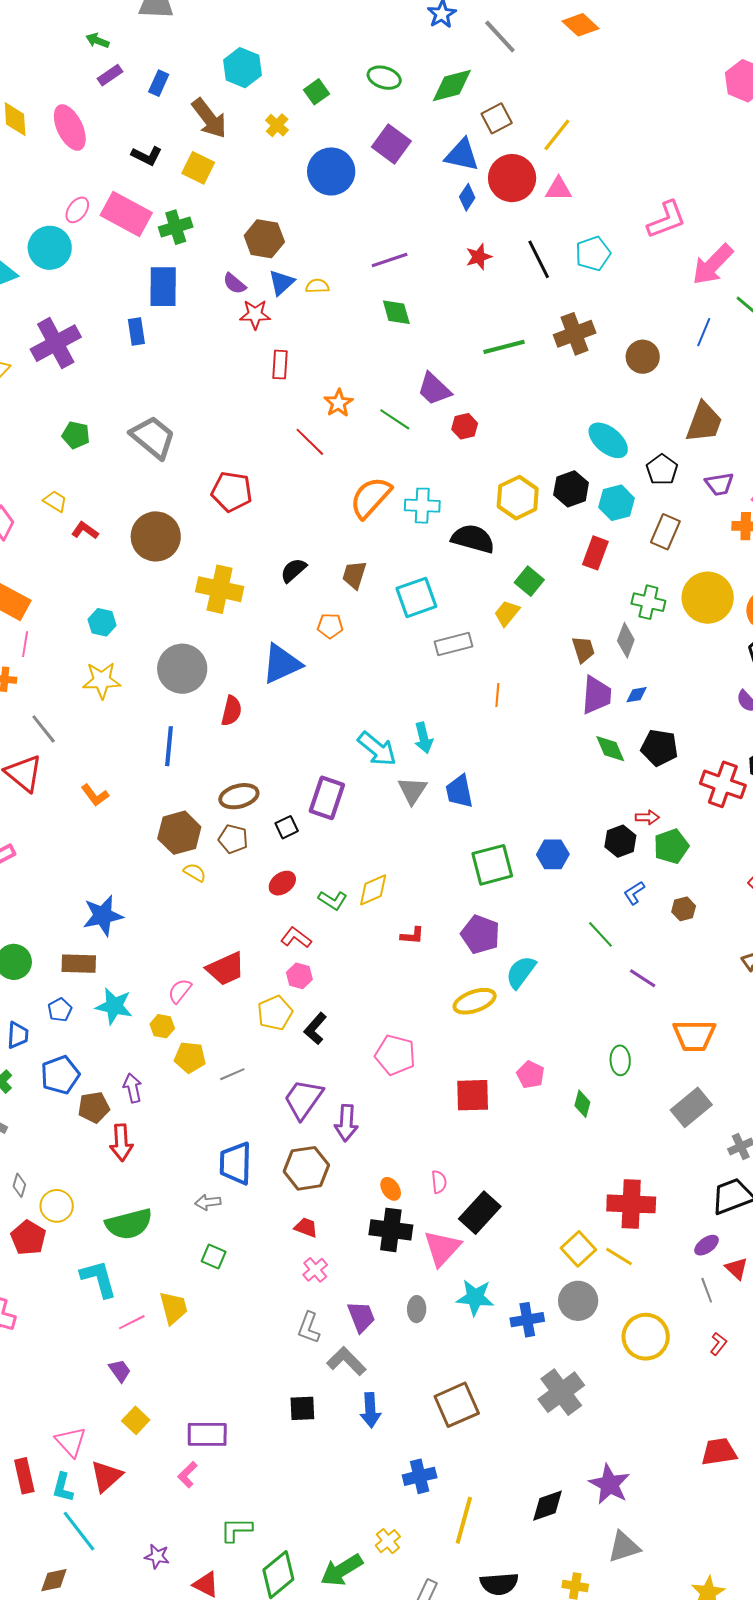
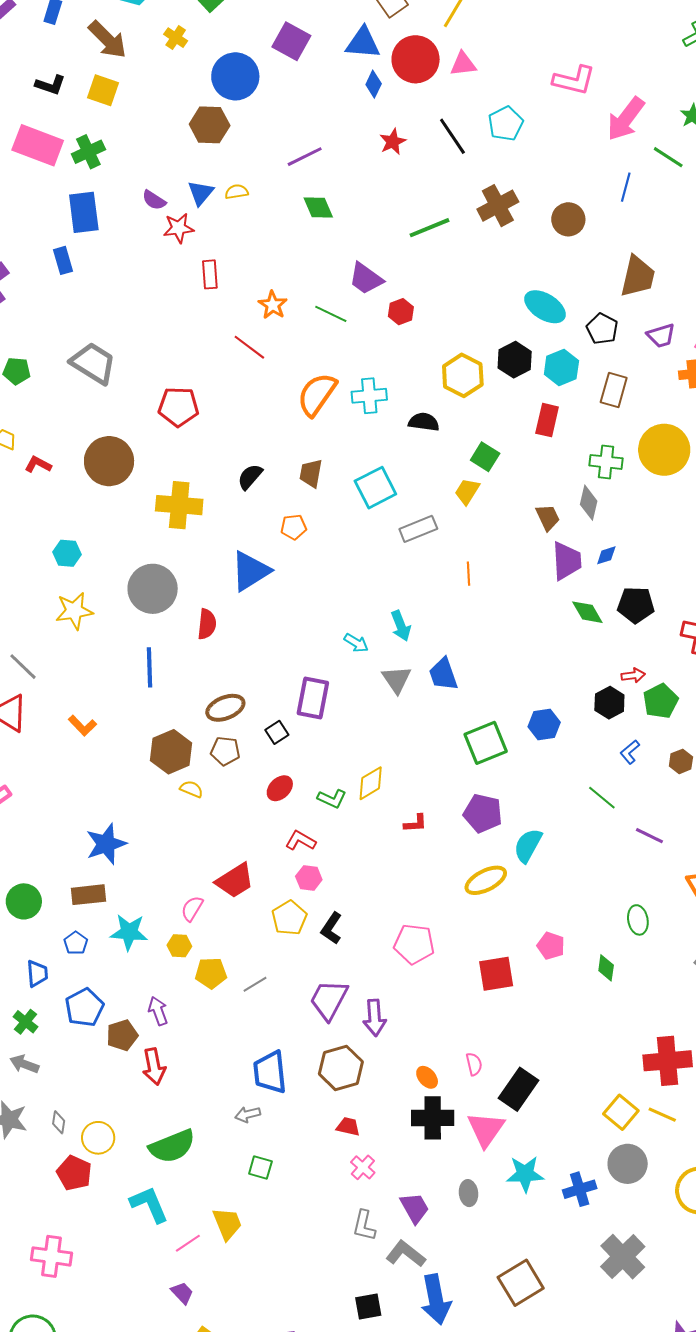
pink L-shape: (666, 220) -> (574, 80), turned 42
brown hexagon: (264, 239) -> (210, 125), moved
black semicircle: (473, 539) -> (424, 422), size x0.7
cyan arrow: (377, 749) -> (356, 643), size x0.6
blue arrow: (370, 1410) -> (436, 1299), size x1.4

